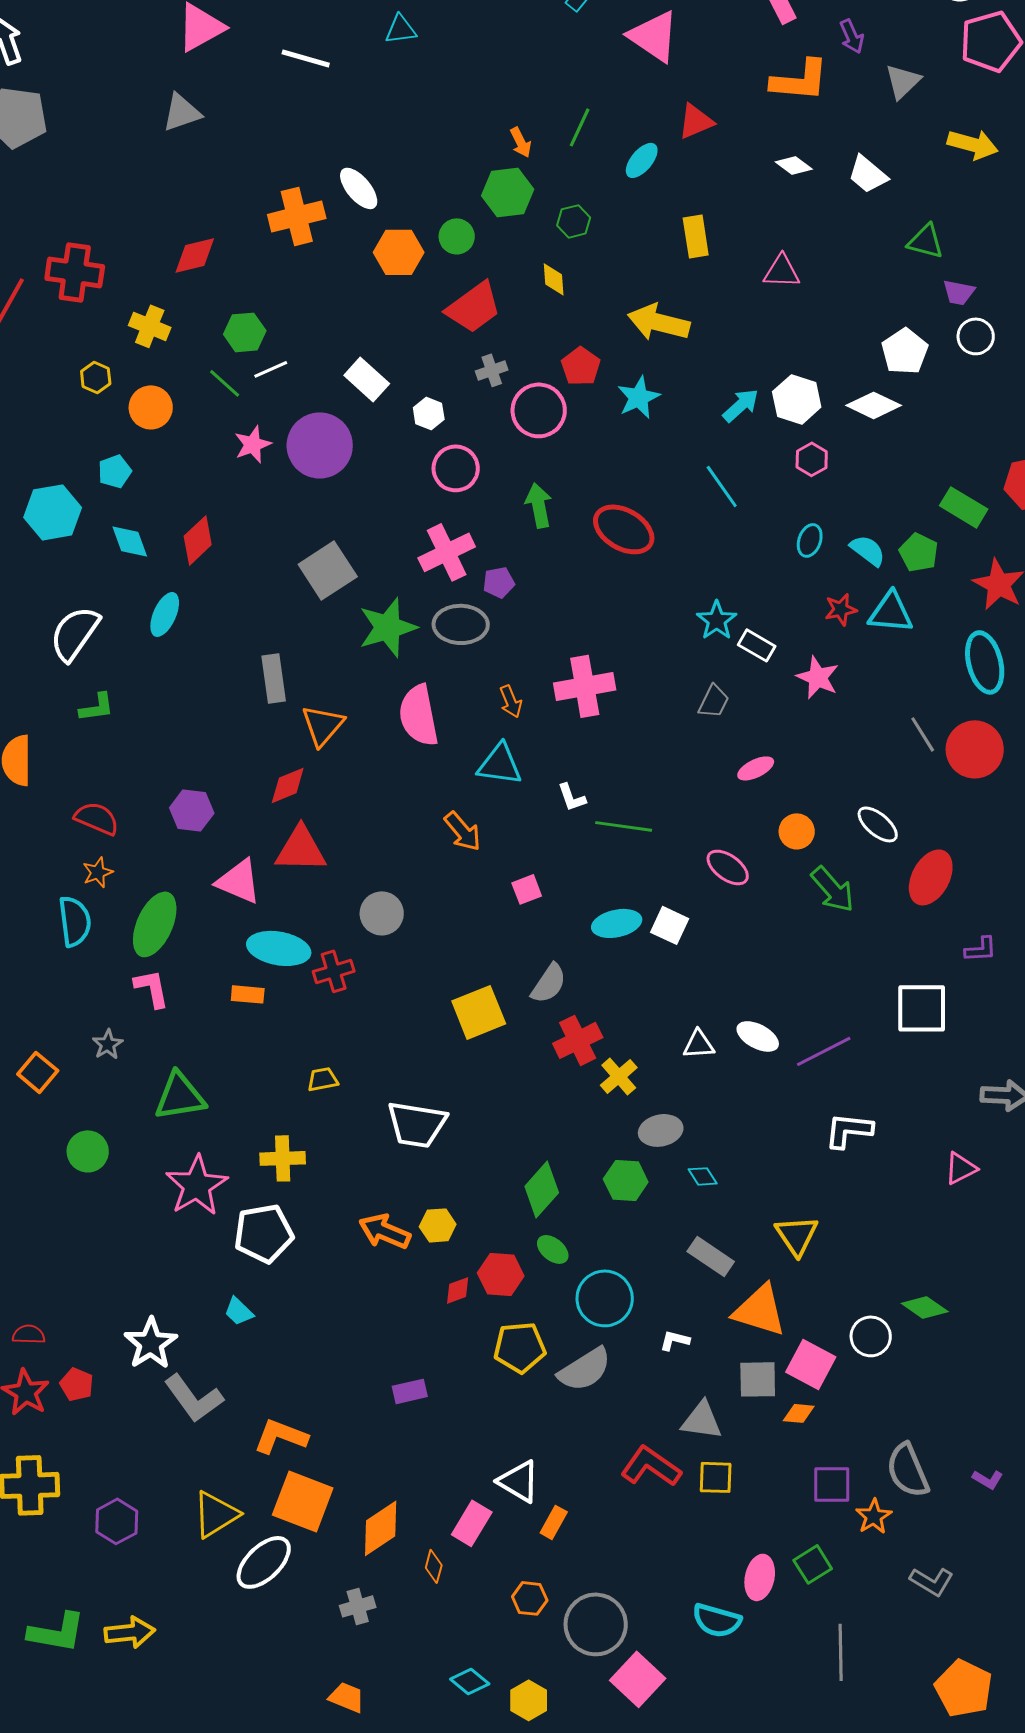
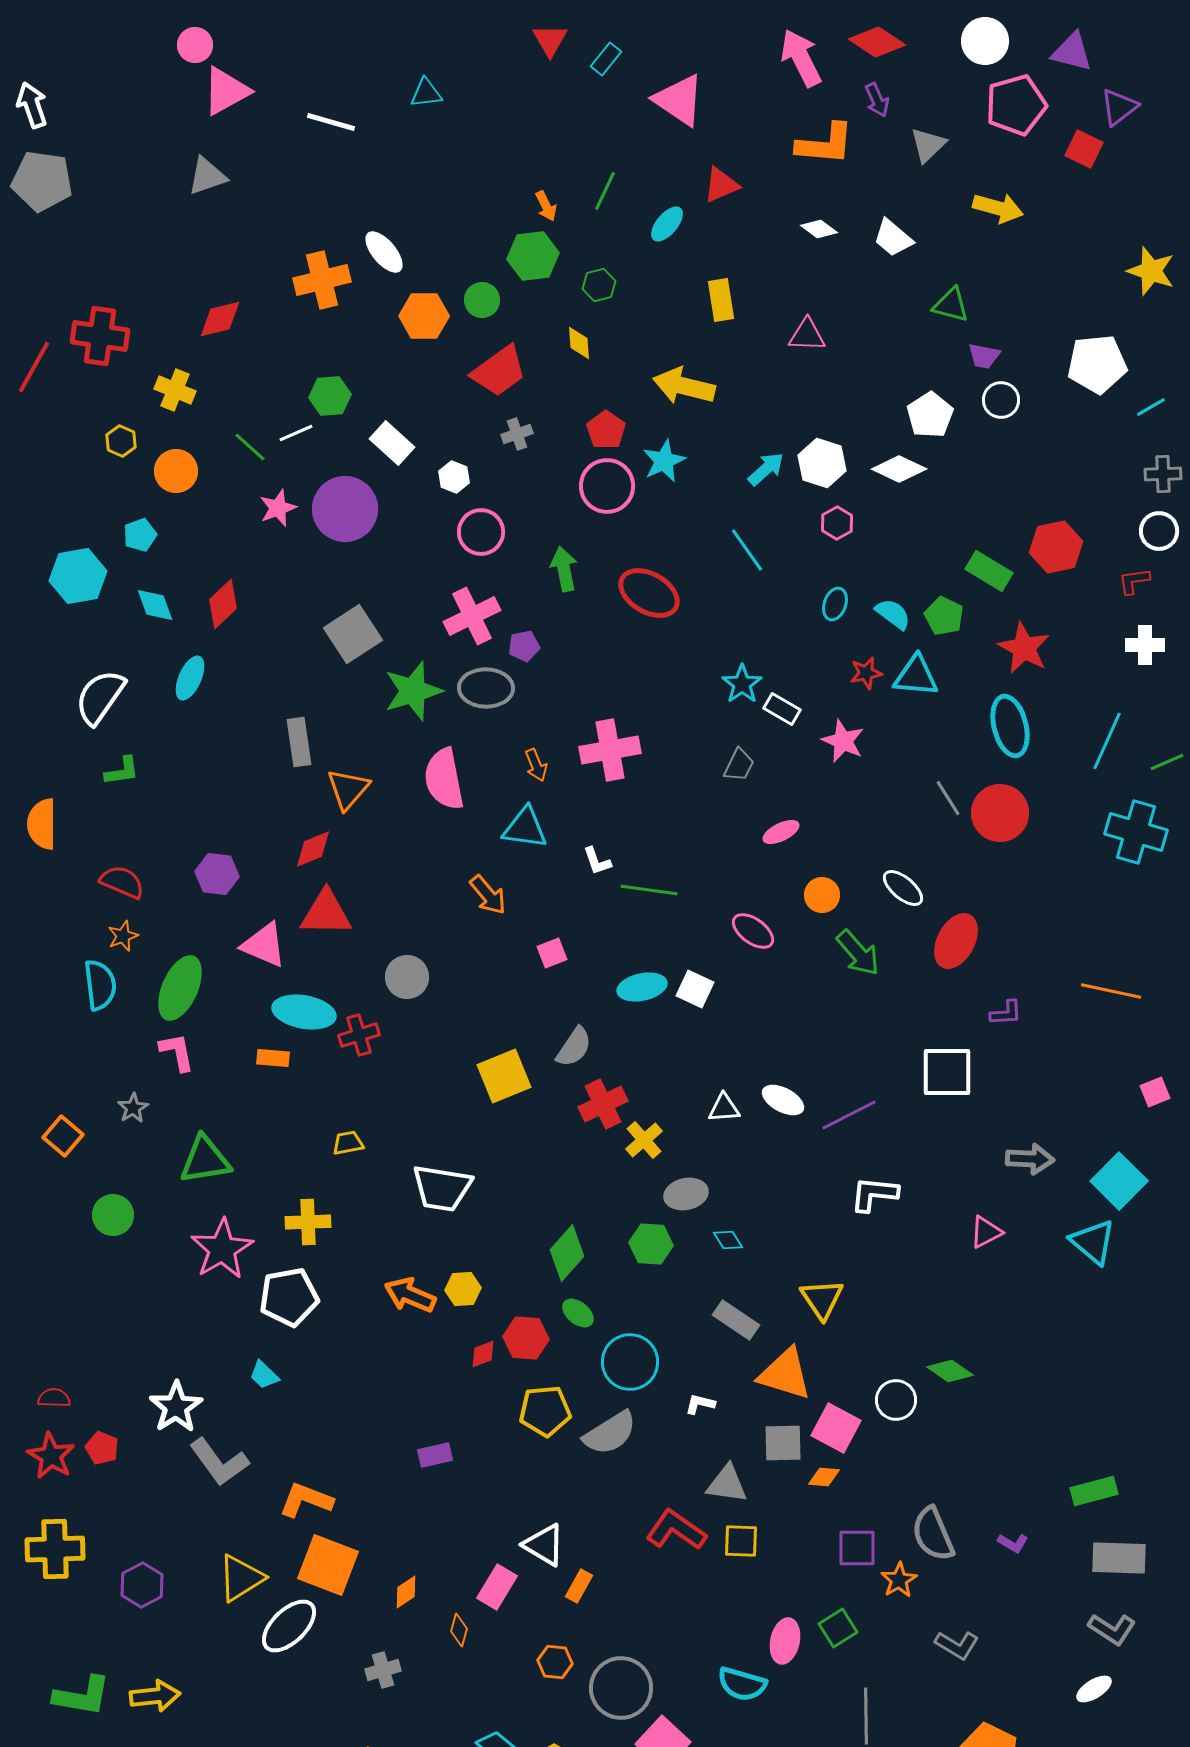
green hexagon: (245, 332) -> (330, 396), moved
pink circle: (539, 410) -> (607, 486), moved
orange diamond: (381, 1528) -> (406, 1592), size x0.6

